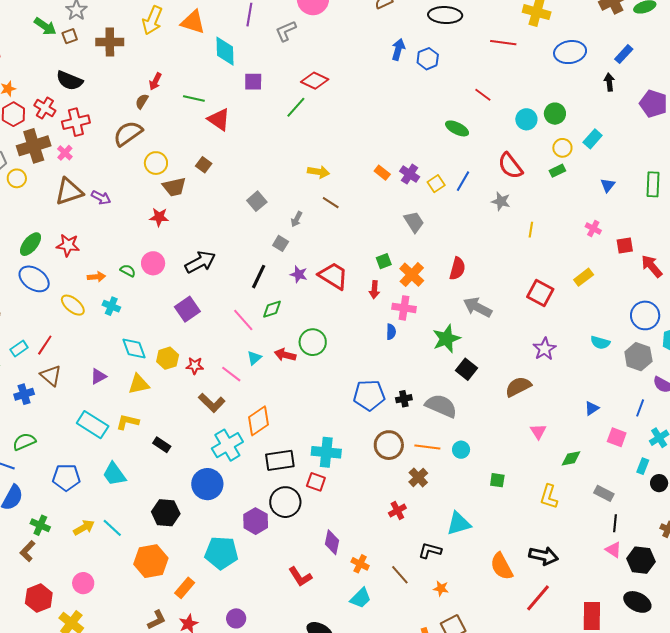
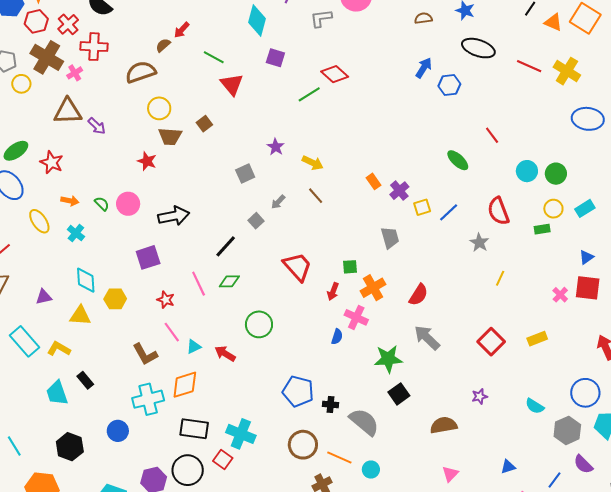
red line: (503, 43) -> (529, 66), moved
brown cross: (34, 146) -> (47, 57), turned 32
red square: (625, 246) -> (588, 288), moved, size x1.5
purple star: (299, 274) -> (276, 147), moved
purple star: (545, 349) -> (480, 396), size x0.7
red arrow: (285, 355) -> (225, 354), moved
cyan triangle: (254, 358) -> (194, 347), moved
red star: (195, 366) -> (166, 300), moved
cyan trapezoid: (114, 474) -> (57, 393), moved
blue circle: (207, 484) -> (118, 431), size x0.7

